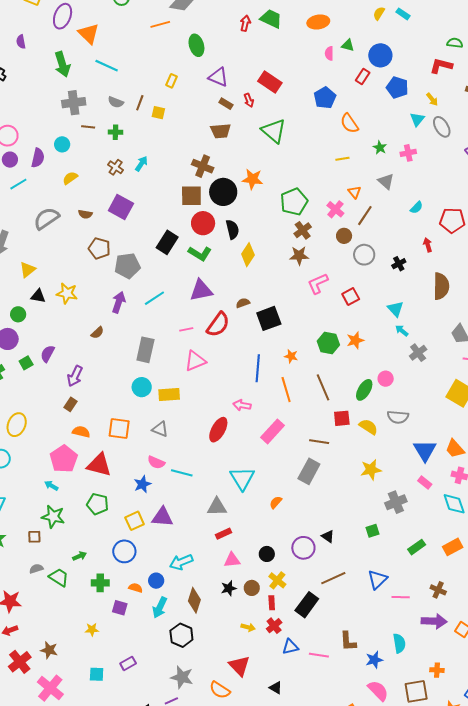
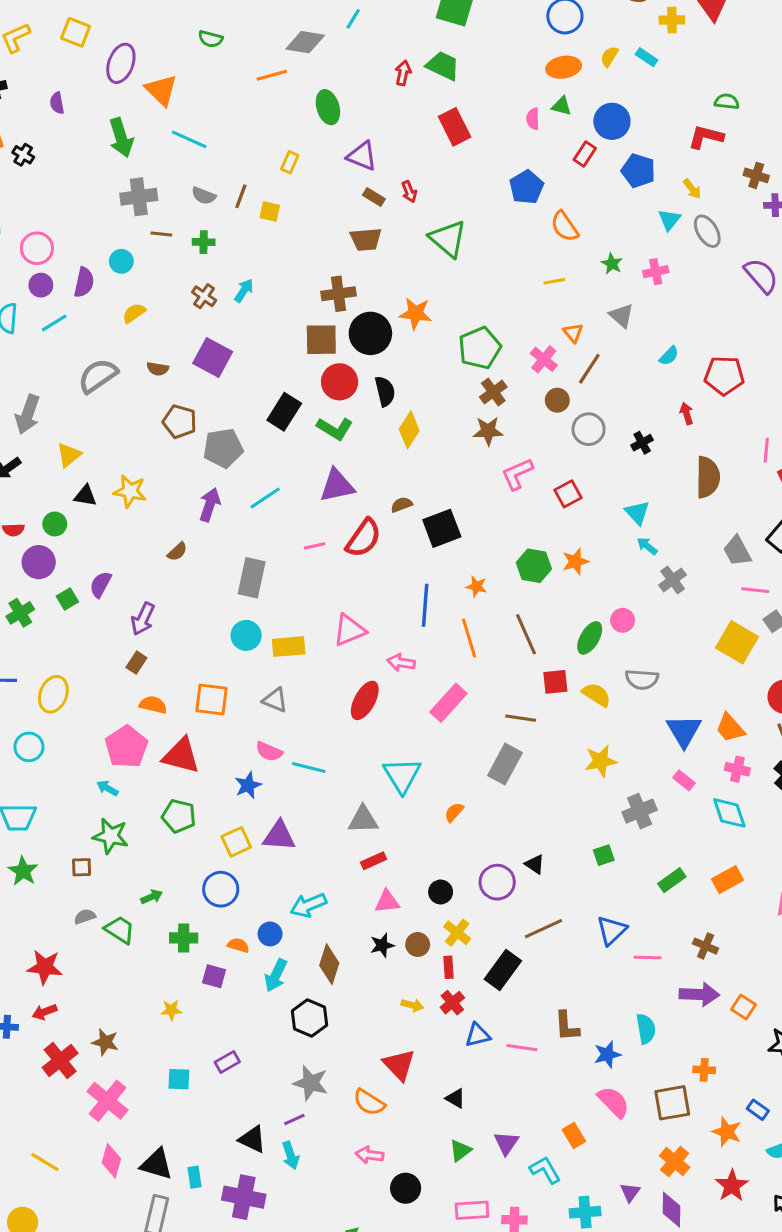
orange ellipse: (318, 22) -> (564, 67), moved
red rectangle: (270, 82) -> (455, 127), moved, turned 30
brown cross: (203, 166) -> (338, 294), turned -30
pink triangle: (195, 361) -> (349, 630), moved

